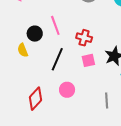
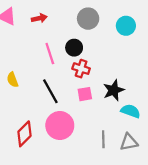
black circle: (35, 34) -> (74, 48), moved
black line: (57, 59) -> (50, 91), turned -55
pink circle: (67, 90) -> (60, 126), size x1.6

